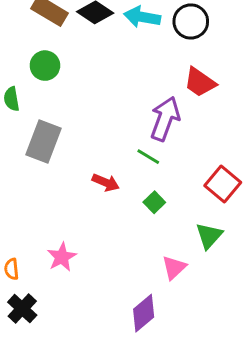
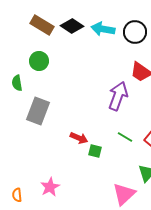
green line: (148, 157) -> (125, 137), moved
green square: (154, 202) -> (95, 151), moved, turned -32
pink triangle: (174, 268) -> (124, 194), size x1.4

